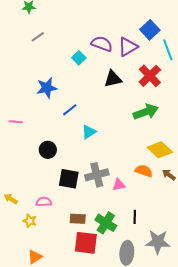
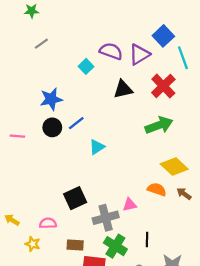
black circle: (48, 150) -> (52, 127), moved
gray cross: (97, 175) -> (106, 218), moved
black square: (69, 179) -> (75, 198), turned -35
brown rectangle: (78, 219) -> (75, 245), moved

